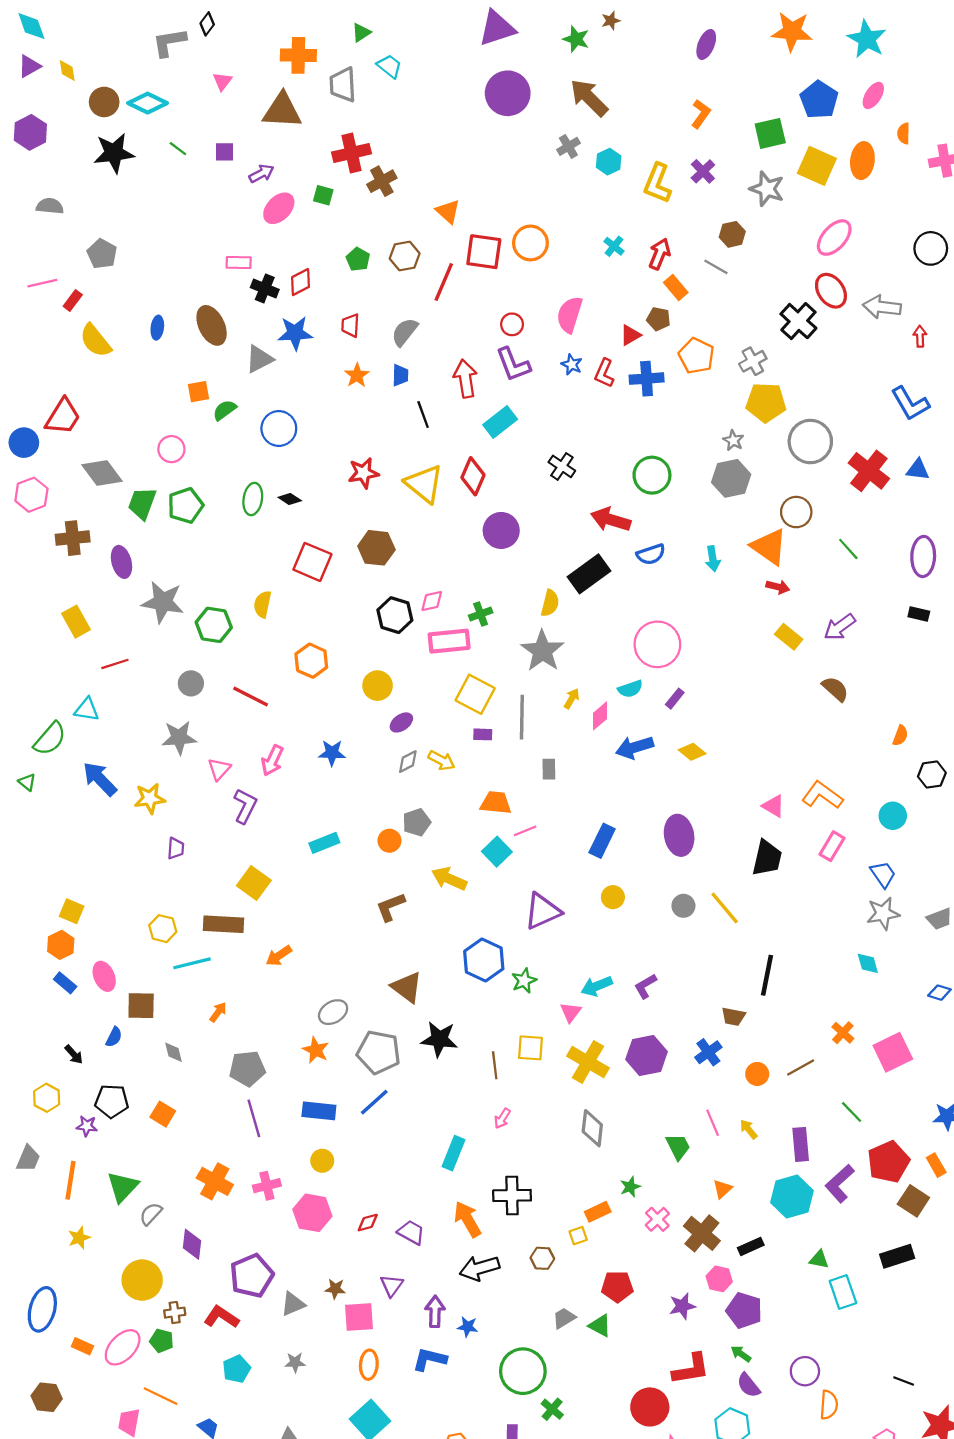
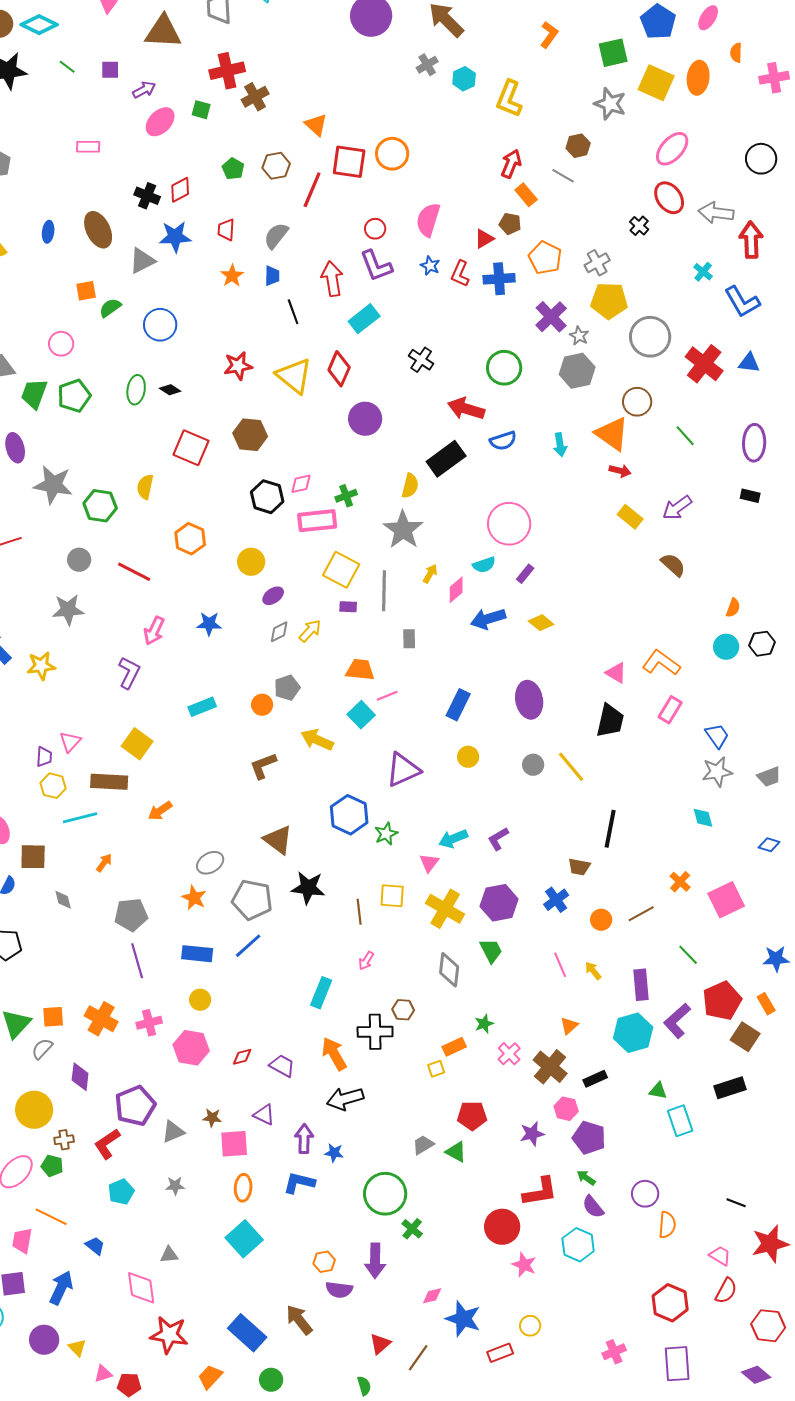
purple cross: (703, 171) -> (551, 317), moved, size x1.4
cyan cross: (614, 246) -> (703, 272), moved
pink rectangle: (239, 263) -> (88, 147), moved
black cross: (798, 321) -> (639, 226), size x0.6
red arrow: (920, 336) -> (751, 240), size x1.8
yellow arrow: (442, 760) -> (310, 631), turned -75
pink triangle: (219, 769) -> (70, 742), moved
cyan circle: (893, 816) -> (726, 647), moved
purple trapezoid: (176, 848) -> (44, 757), moved
orange square: (163, 1114) -> (53, 1017), moved, turned -35
green trapezoid: (678, 1147) -> (491, 951), moved
brown hexagon: (542, 1258) -> (403, 1010), moved
purple triangle: (392, 1285) -> (264, 1115), turned -40
red L-shape: (221, 1317) -> (107, 1144), turned -68

